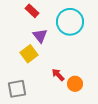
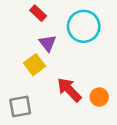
red arrow: (58, 75) -> (69, 90), size x1.6
orange circle: (75, 84) -> (99, 97), moved

